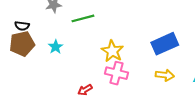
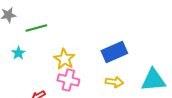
cyan star: (56, 47) -> (18, 53), moved

